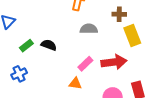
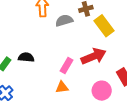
gray semicircle: (89, 29) -> (64, 21), moved

